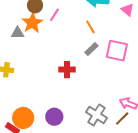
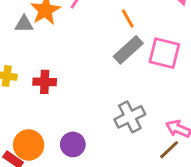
gray rectangle: (91, 49) -> (128, 50), size x1.5
red cross: (67, 70) -> (45, 82), moved
gray cross: (96, 115) -> (130, 117), moved, turned 30

